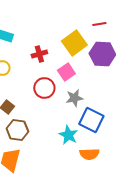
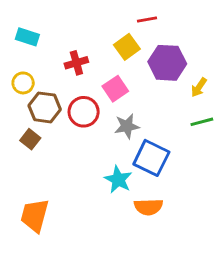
red line: (99, 24) -> (147, 20), moved
yellow square: (74, 43) -> (127, 47), size x0.7
brown hexagon: (17, 130) -> (45, 107), moved

